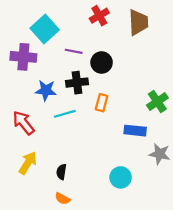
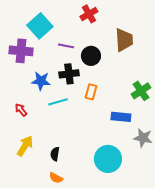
brown trapezoid: (138, 22) -> (124, 40), moved
red arrow: (23, 123) -> (21, 110), size x0.6
cyan circle: (121, 177) -> (108, 159), size x1.4

